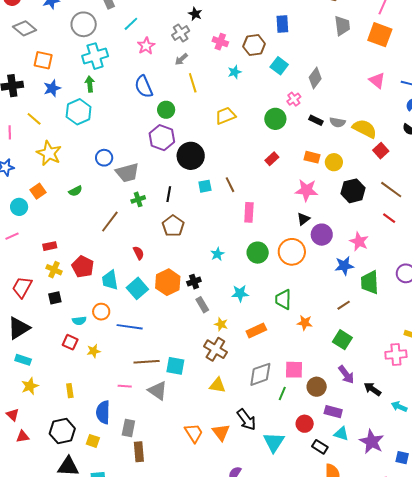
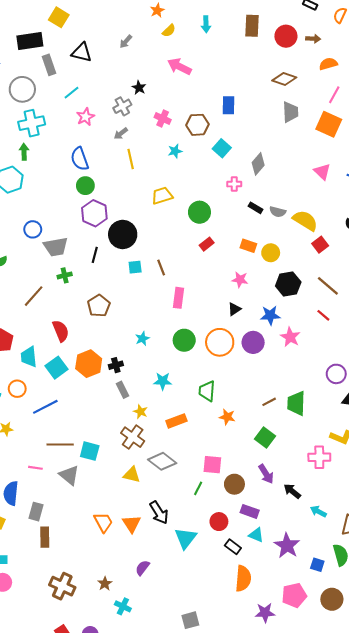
pink cross: (294, 99) -> (234, 184), turned 32
green circle: (166, 110) -> (85, 186), moved
green circle: (275, 119) -> (199, 212), moved
pink star: (306, 190) -> (240, 280), size x0.7
black line: (169, 194) -> (95, 255), moved
purple circle: (322, 235) -> (253, 342), moved
red semicircle: (139, 253) -> (61, 331), size x1.5
blue star: (344, 266) -> (270, 315), moved
green trapezoid: (370, 282) -> (296, 403), moved
blue line: (130, 327) -> (45, 407), turned -40
gray diamond: (260, 374) -> (162, 461), moved, turned 52

